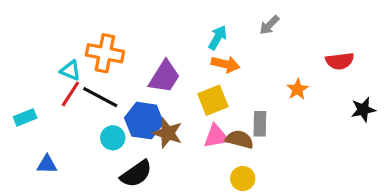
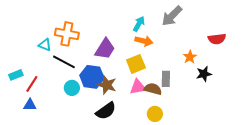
gray arrow: (269, 25) -> (172, 16), size x1.6
red line: (70, 94) -> (32, 84), moved
black star: (363, 110) -> (204, 74), moved
black semicircle: (136, 174) -> (106, 111), moved

